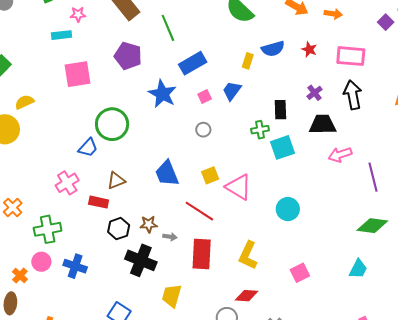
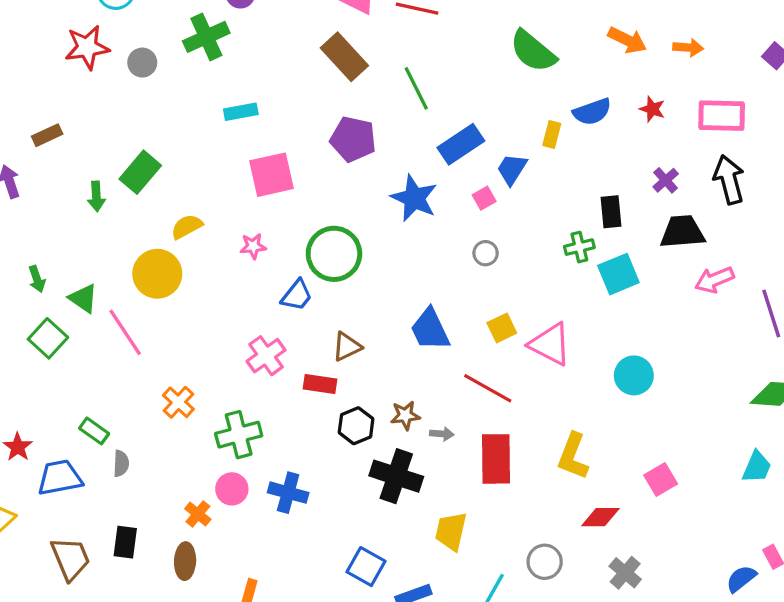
pink star: (78, 14) -> (253, 246), moved
blue trapezoid: (232, 91) -> (512, 169), moved
red diamond: (247, 296) -> (600, 517), moved

